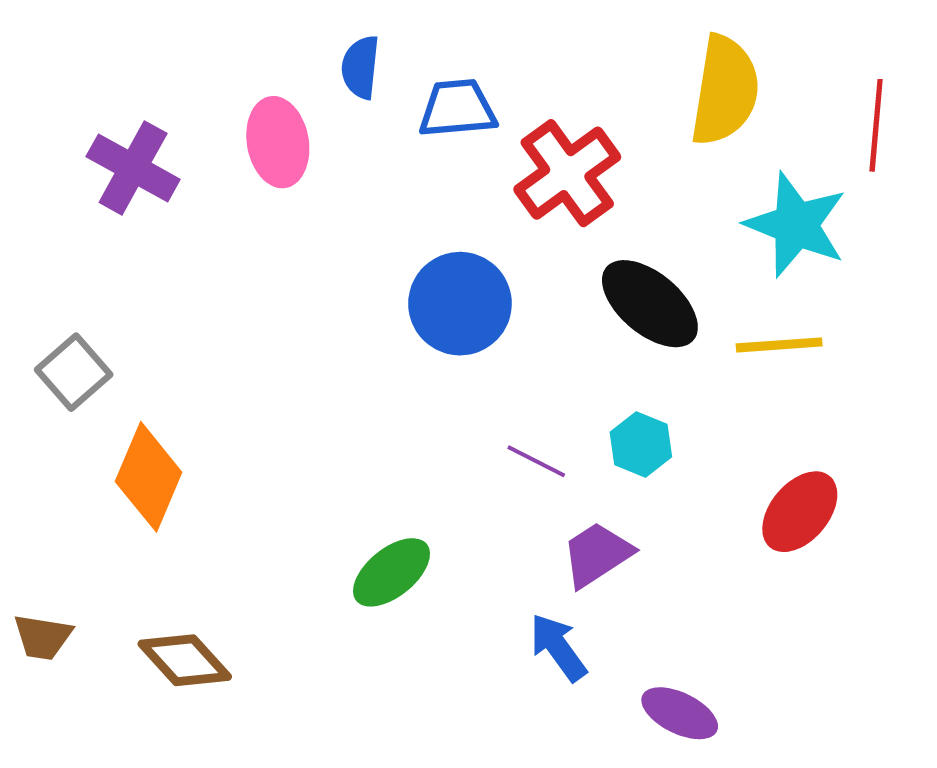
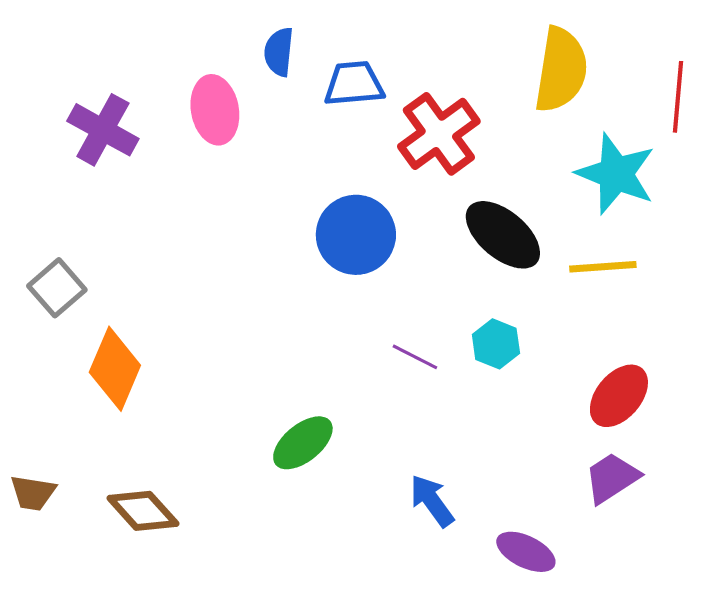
purple trapezoid: (597, 554) -> (612, 478), moved

